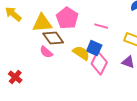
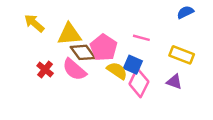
pink pentagon: (67, 18) -> (104, 48), moved
pink semicircle: (46, 52) -> (74, 69), size x1.5
red cross: (15, 77) -> (45, 69), moved

